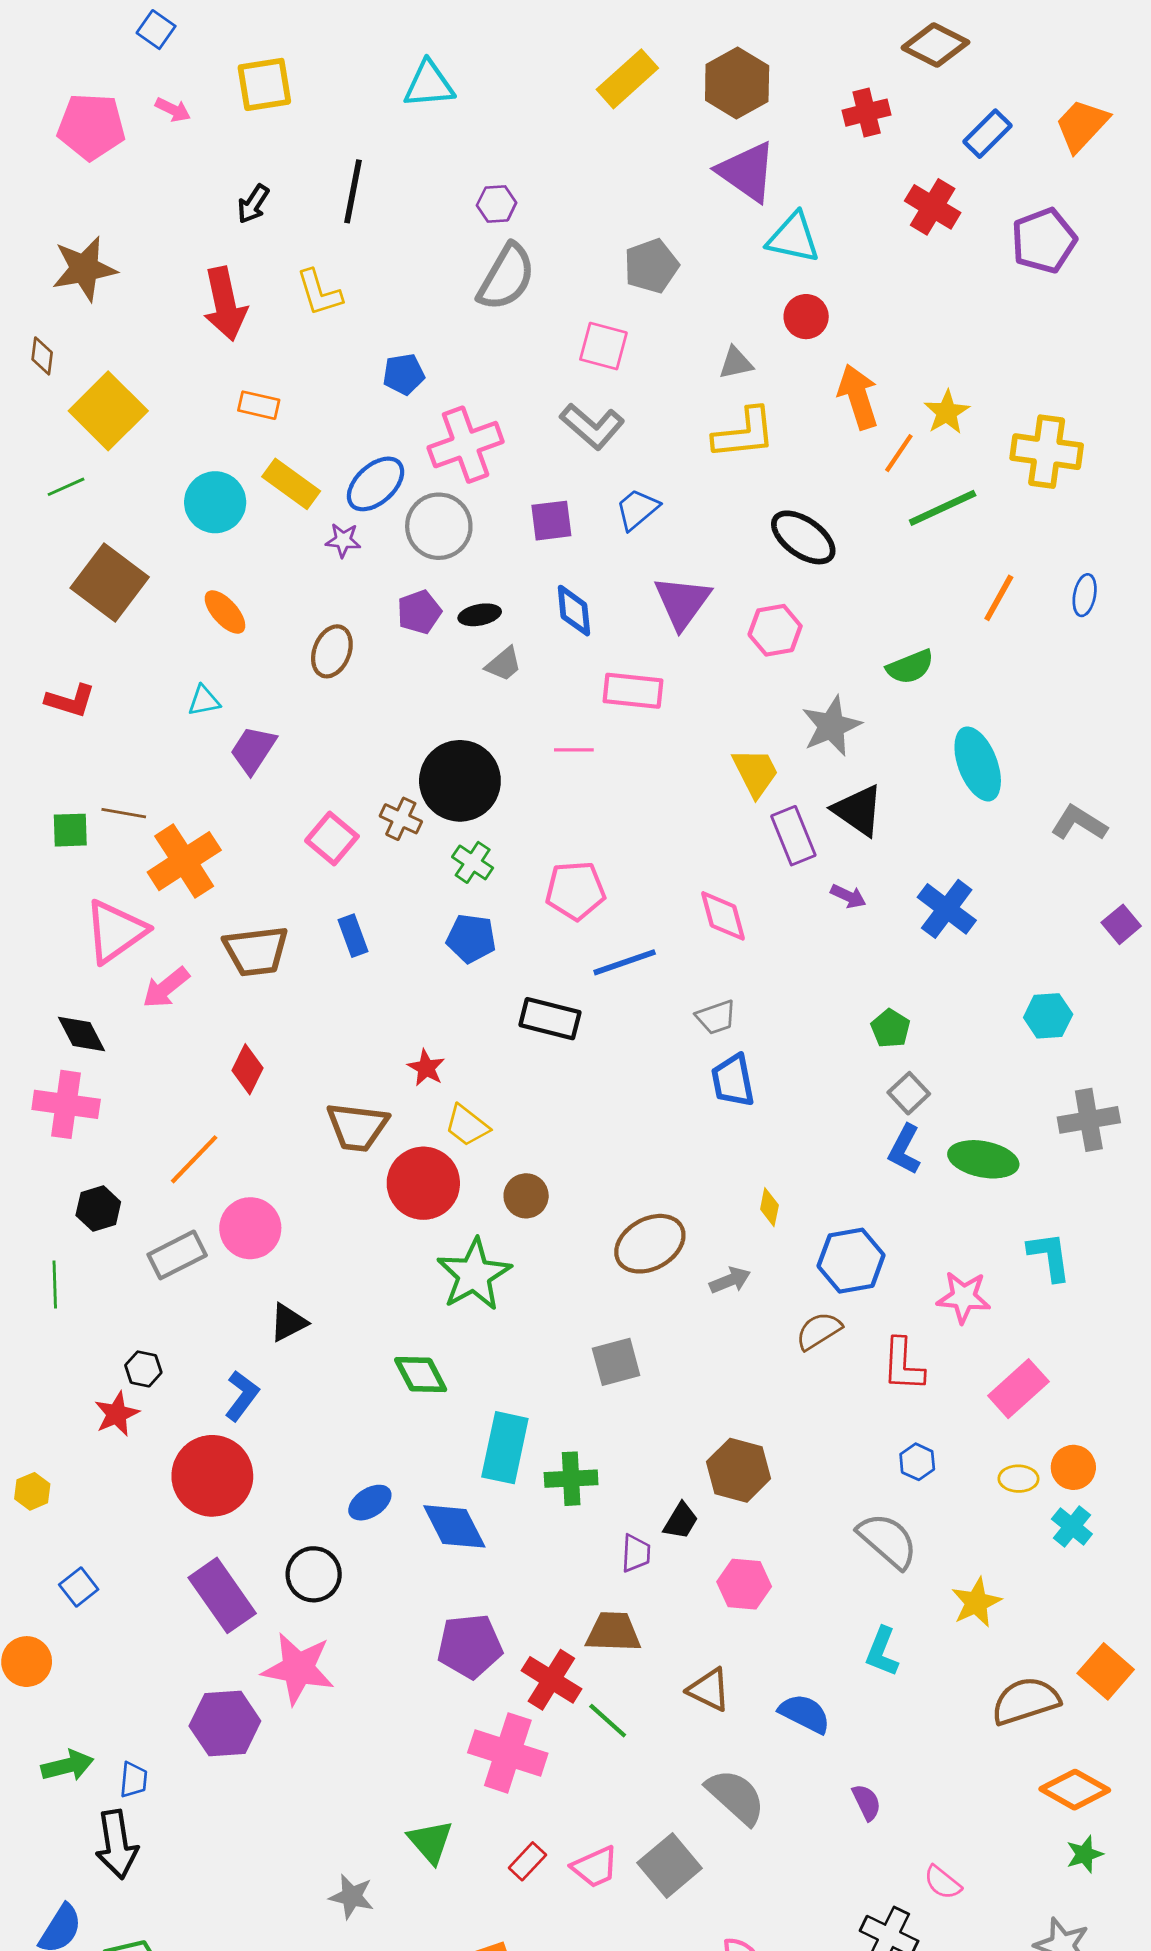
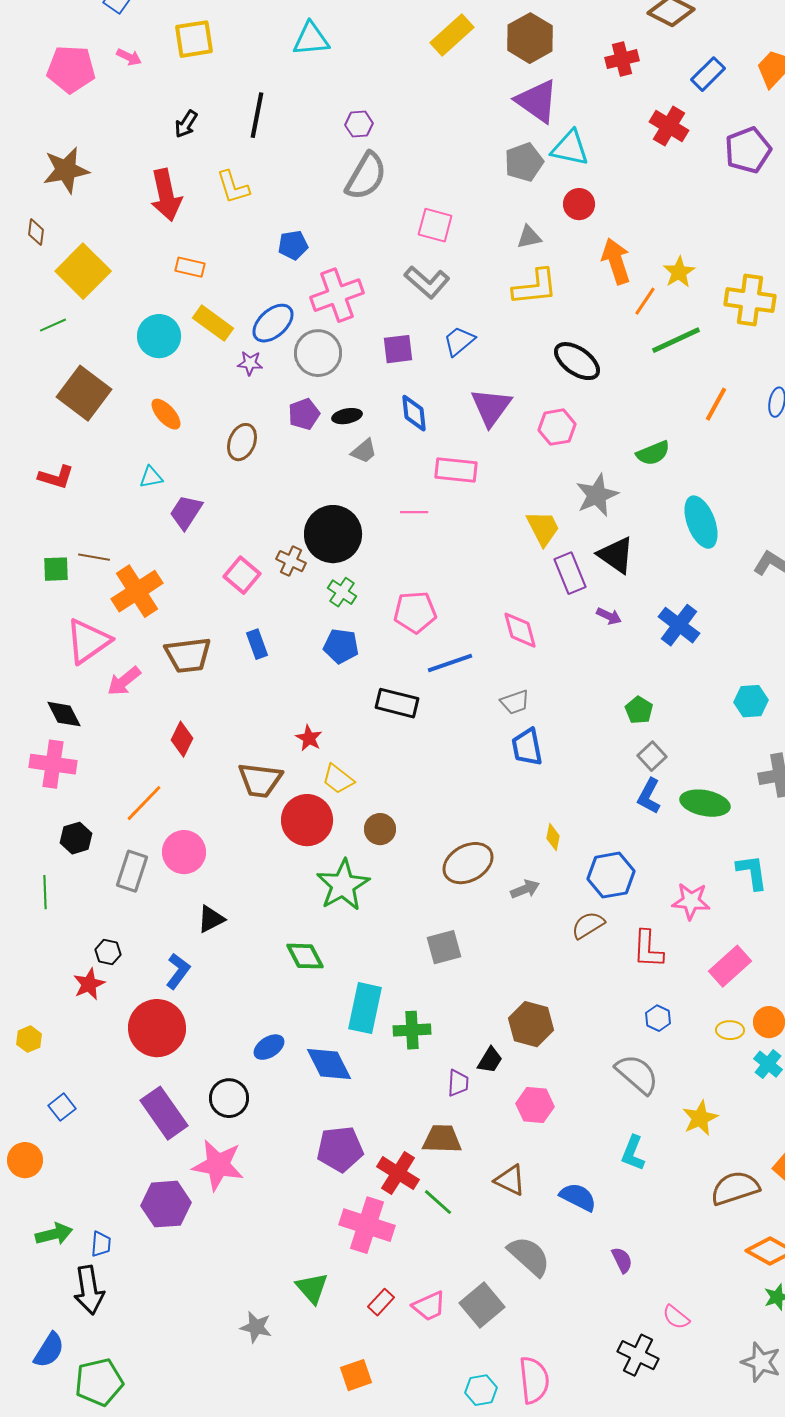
gray pentagon: (651, 266) -> (524, 162), moved
gray rectangle: (177, 1255) -> (132, 871), turned -45

